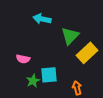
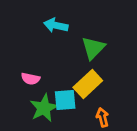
yellow rectangle: (87, 53) -> (88, 84), moved
green star: (33, 81) -> (44, 108), size x1.5

